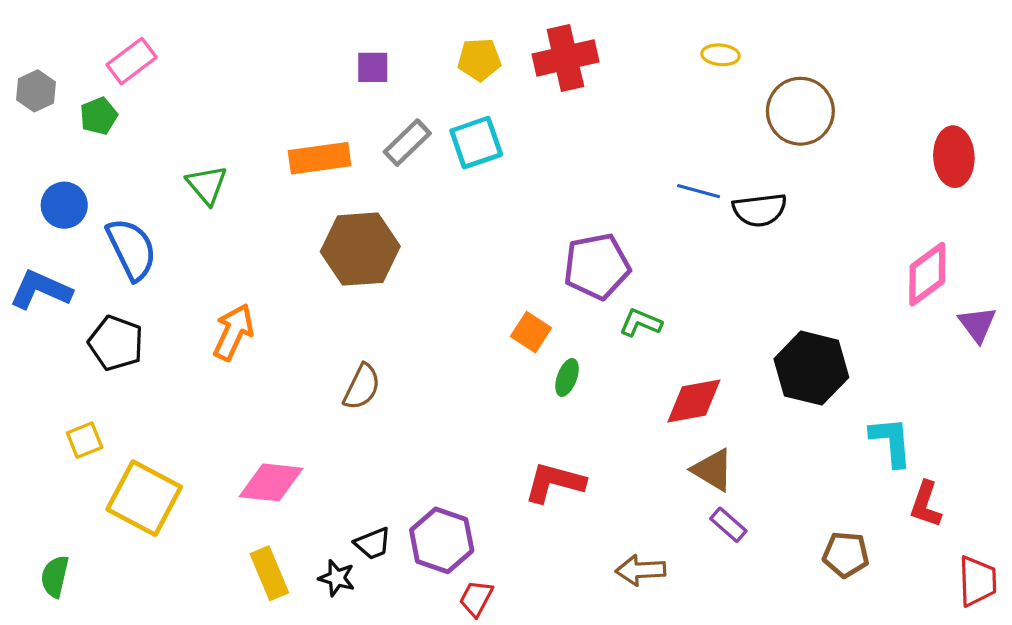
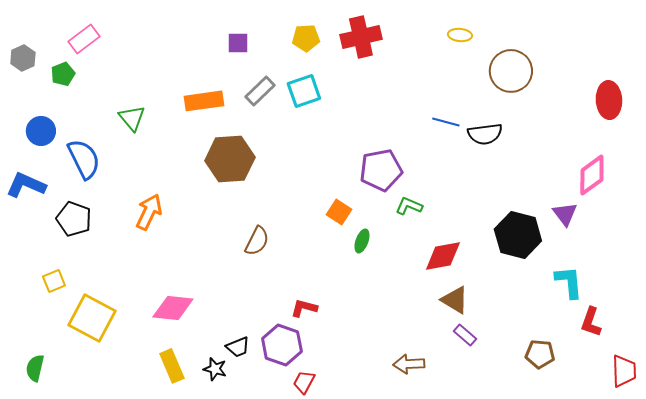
purple triangle: (977, 324) -> (565, 214), moved
brown semicircle: (362, 387) -> (257, 241), moved
red L-shape: (554, 482) -> (304, 308), moved, size x0.7

